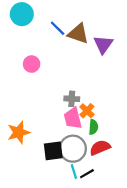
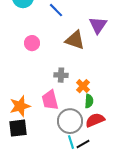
brown triangle: (78, 34) -> (75, 40), moved
gray cross: (72, 99) -> (61, 75), moved
pink trapezoid: (73, 118) -> (50, 100), moved
black square: (53, 151) -> (18, 128), moved

